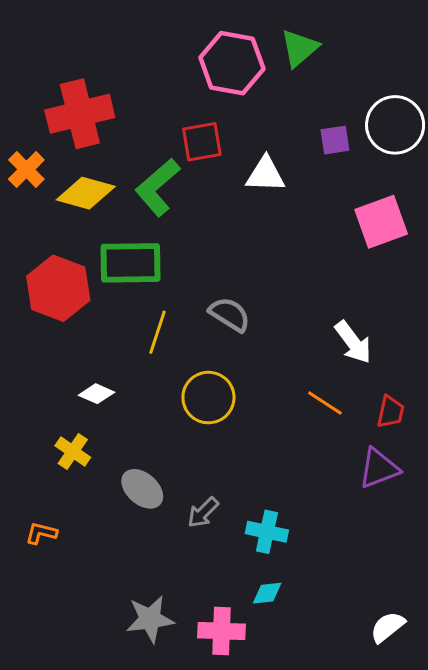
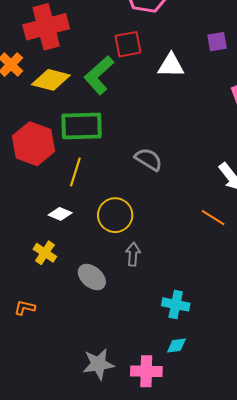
yellow line: (157, 332) -> (75, 172), moved
yellow circle: (208, 398) -> (115, 215), moved
gray arrow: (203, 513) -> (133, 254), moved, turned 140

